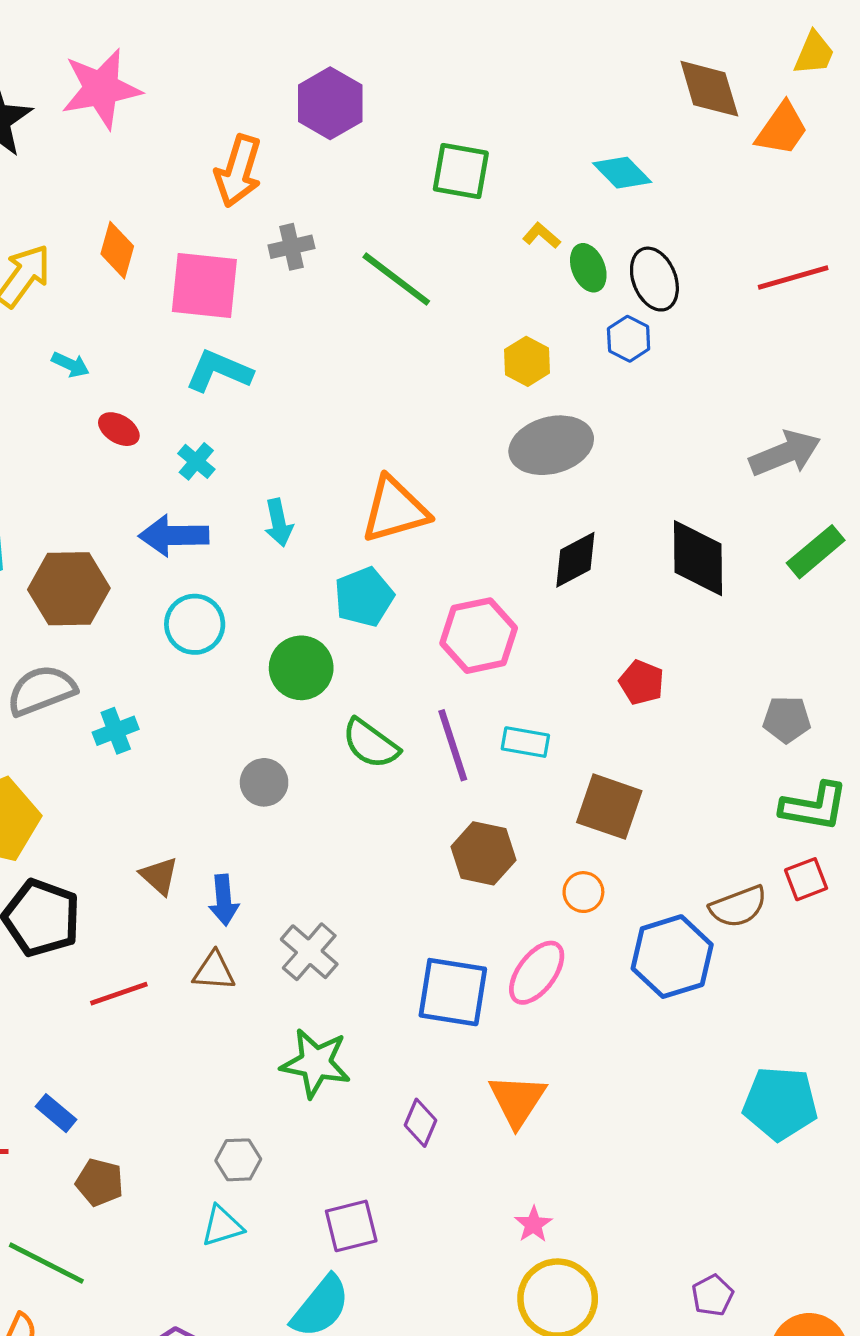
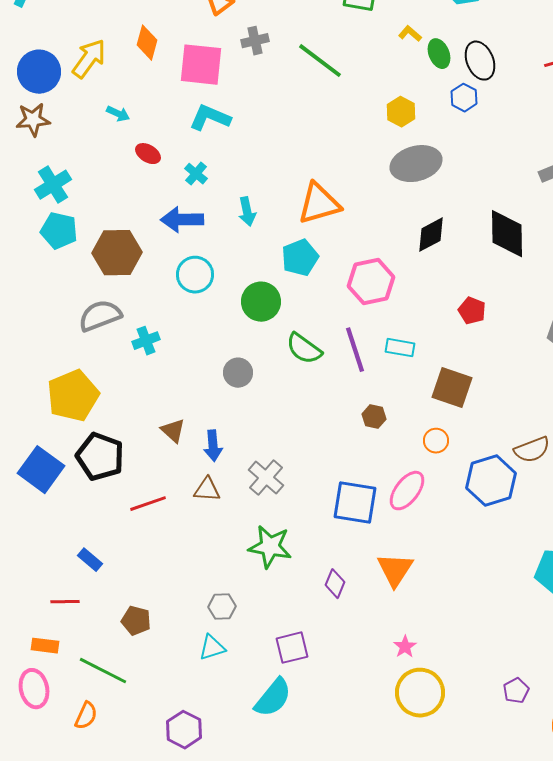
brown hexagon: (483, 853) -> (374, 417), size x0.6
blue rectangle: (56, 1113) -> (90, 560), moved

